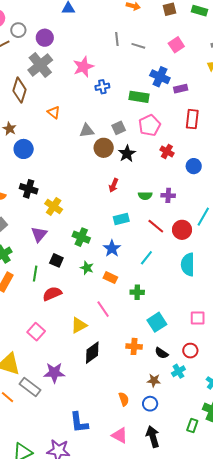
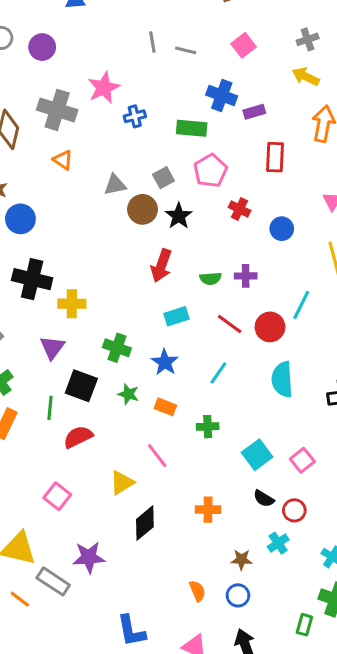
gray cross: (40, 65) -> (57, 110), moved, turned -30
red arrow: (114, 185) -> (161, 266), size x1.5
black cross: (29, 189) -> (32, 279), size x1.4
yellow cross: (54, 206) -> (72, 304), turned -30
black square: (56, 260) -> (81, 386), size x1.5
pink square: (198, 318) -> (302, 460), turned -35
cyan square: (157, 322) -> (257, 455), moved
black semicircle: (161, 353) -> (264, 499), moved

